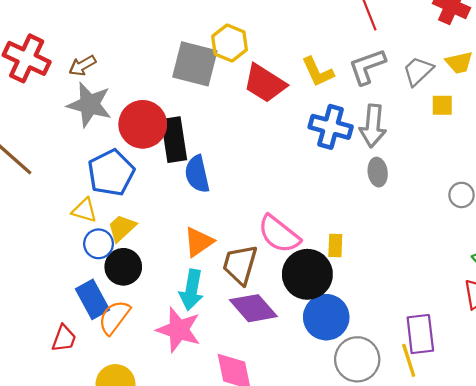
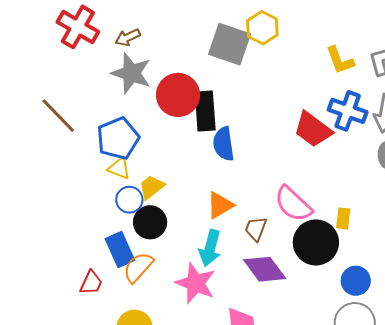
red trapezoid: (265, 83) -> (313, 129), moved
blue pentagon: (111, 173) -> (118, 138), moved
brown trapezoid: (240, 265) -> (256, 229), size x0.7
blue circle: (326, 317) -> (356, 281), moved, size x0.7

